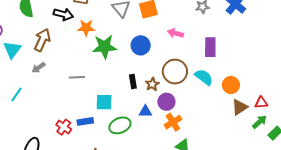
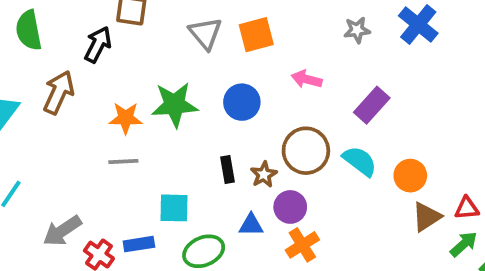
black arrow: (63, 14) -> (98, 44), turned -78
orange star: (86, 28) -> (126, 118), moved
purple rectangle: (210, 47) -> (372, 105), turned 42
gray arrow: (39, 68) -> (62, 231), moved, size x1.5

